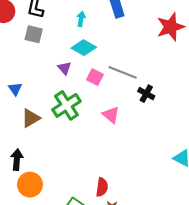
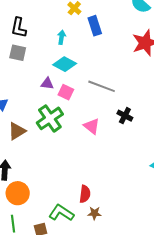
purple triangle: (64, 68) -> (47, 84), turned -40
pink square: (95, 77) -> (66, 92), moved
black cross: (146, 94) -> (125, 116), moved

